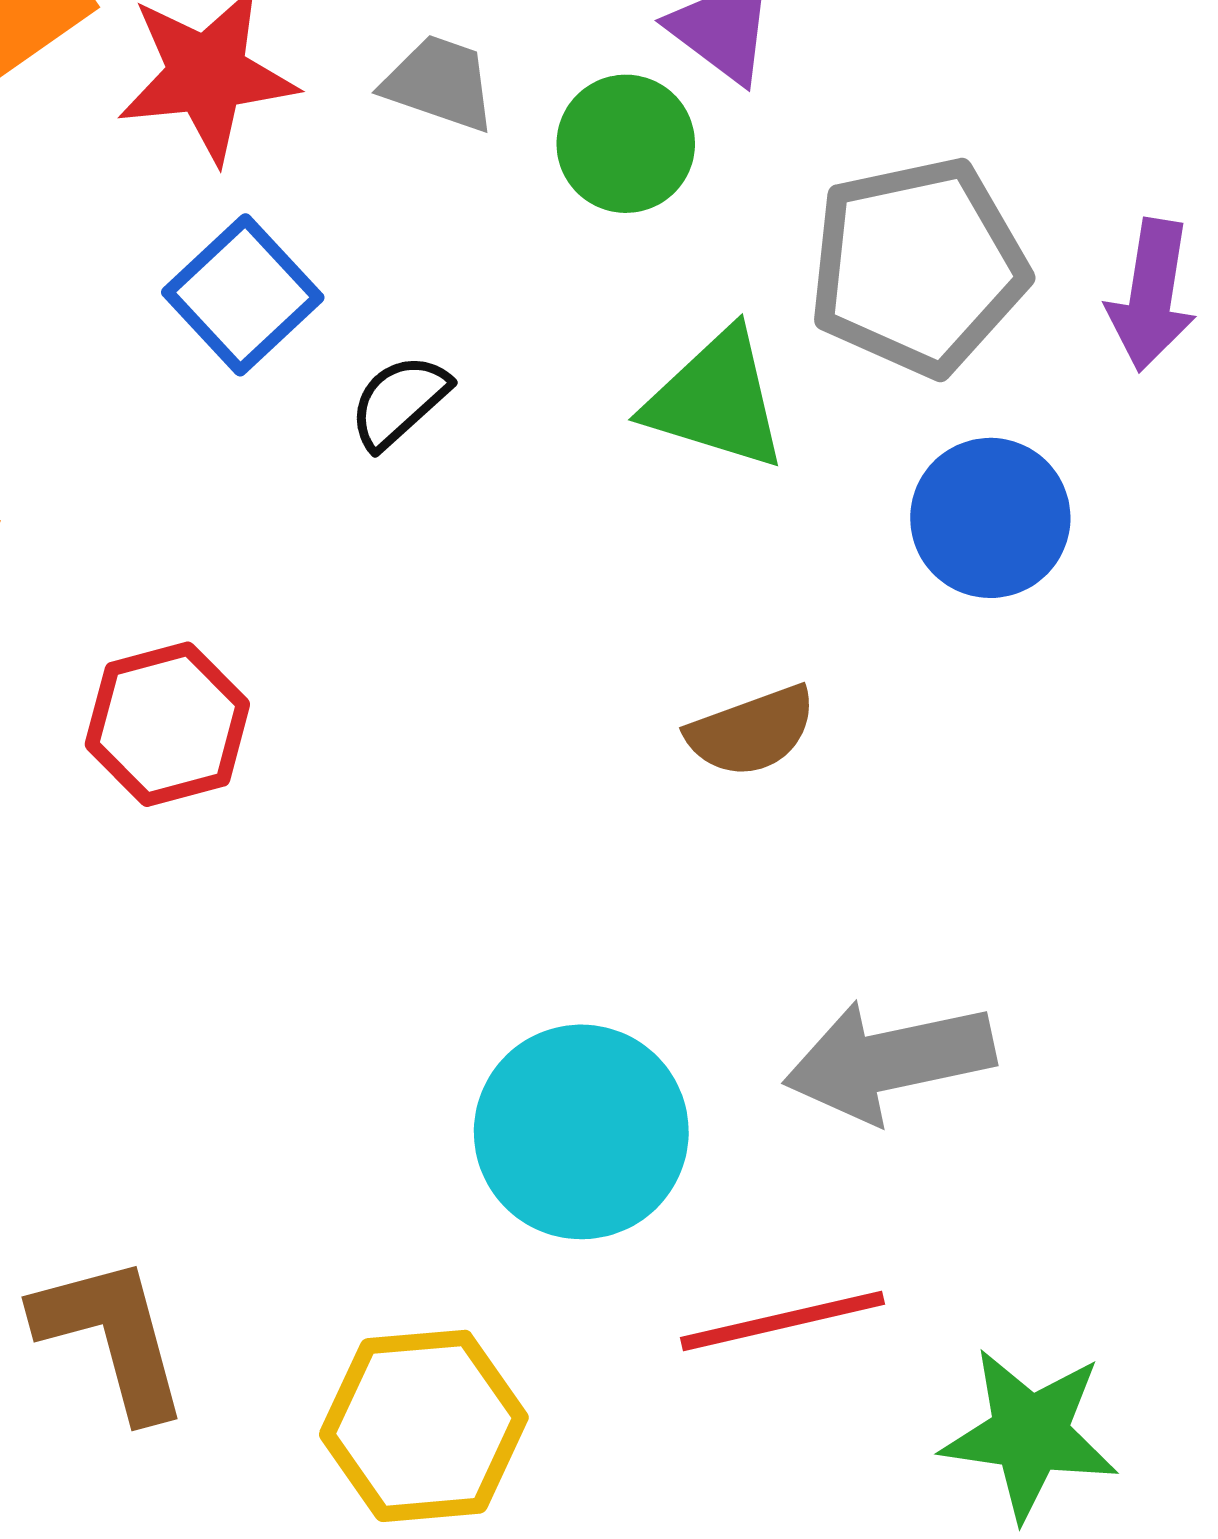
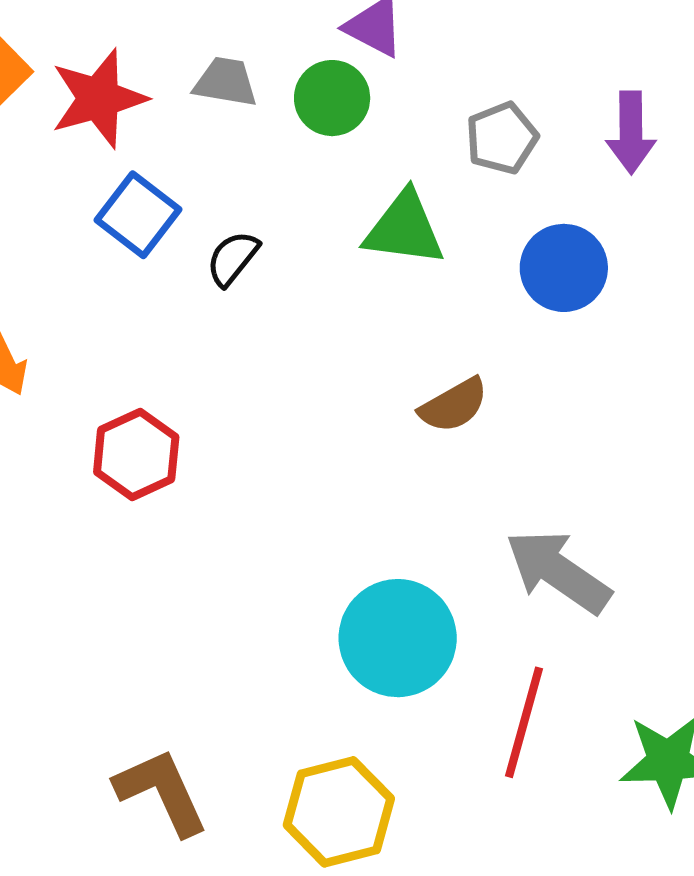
gray pentagon: (918, 267) -> (502, 138), size x0.6
gray arrow: (889, 1061) -> (558, 571), turned 56
red line: (783, 1321) -> (524, 722), turned -52

